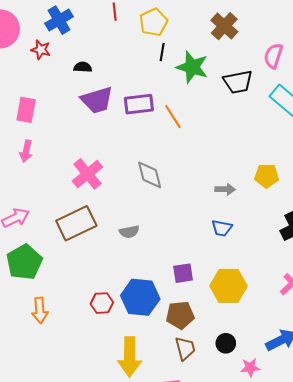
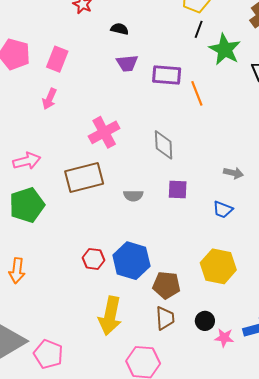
purple trapezoid: (97, 100) -> (127, 63), size x0.7
purple square: (183, 273) -> (178, 190), moved
orange arrow: (40, 310) -> (17, 271), moved
pink star: (250, 368) -> (224, 338), moved

